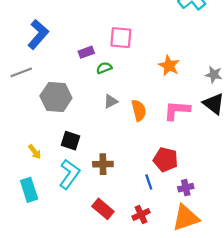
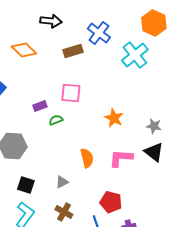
gray triangle: (111, 101) -> (62, 182), moved
brown cross: (103, 164) -> (64, 212), moved, turned 30

